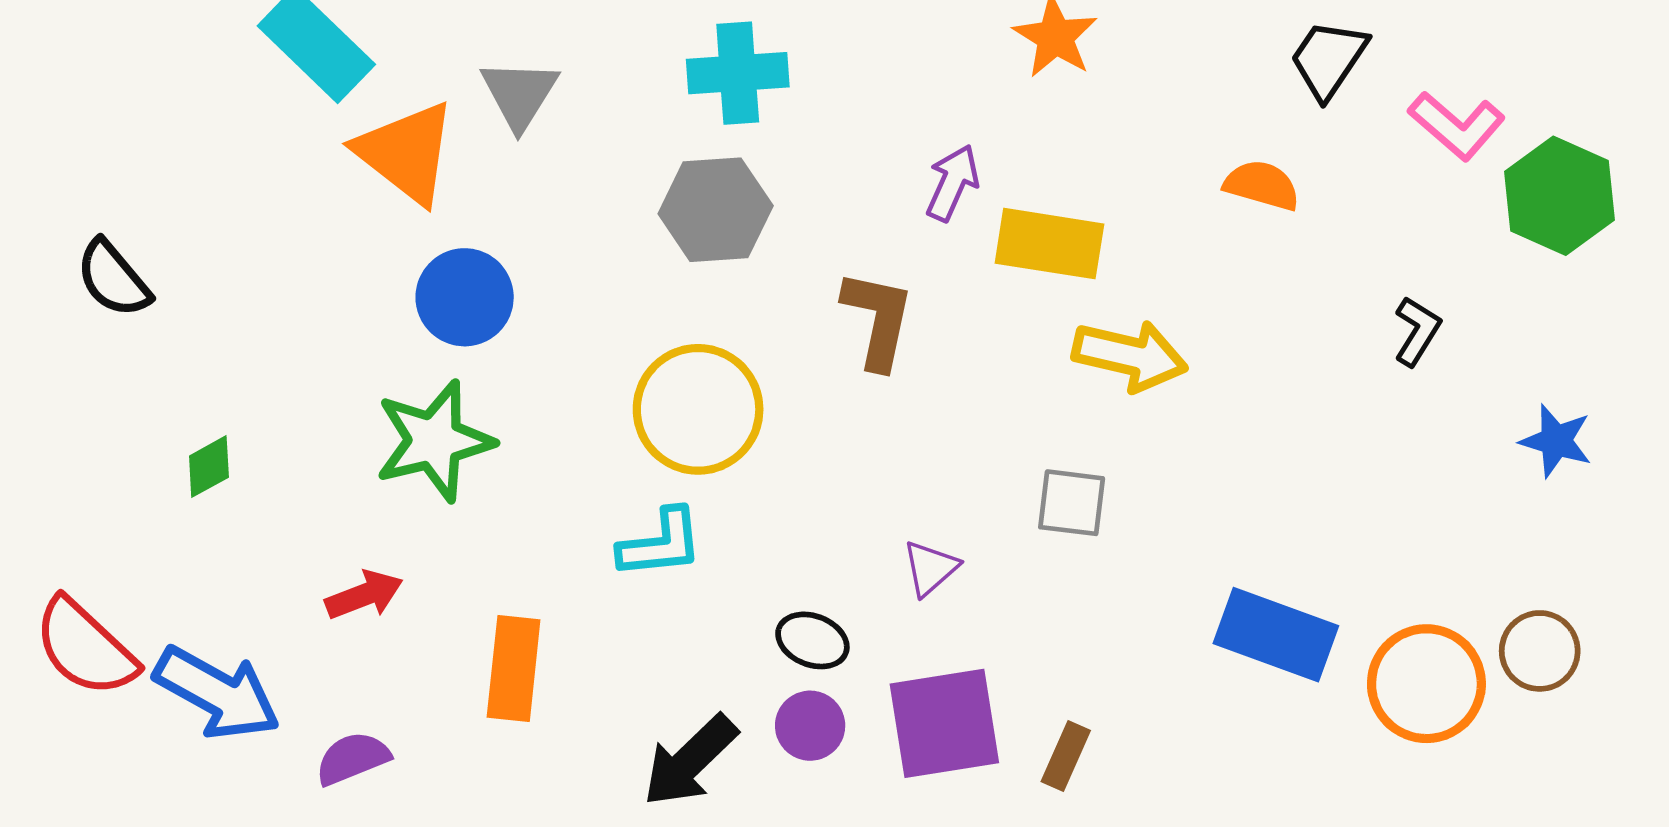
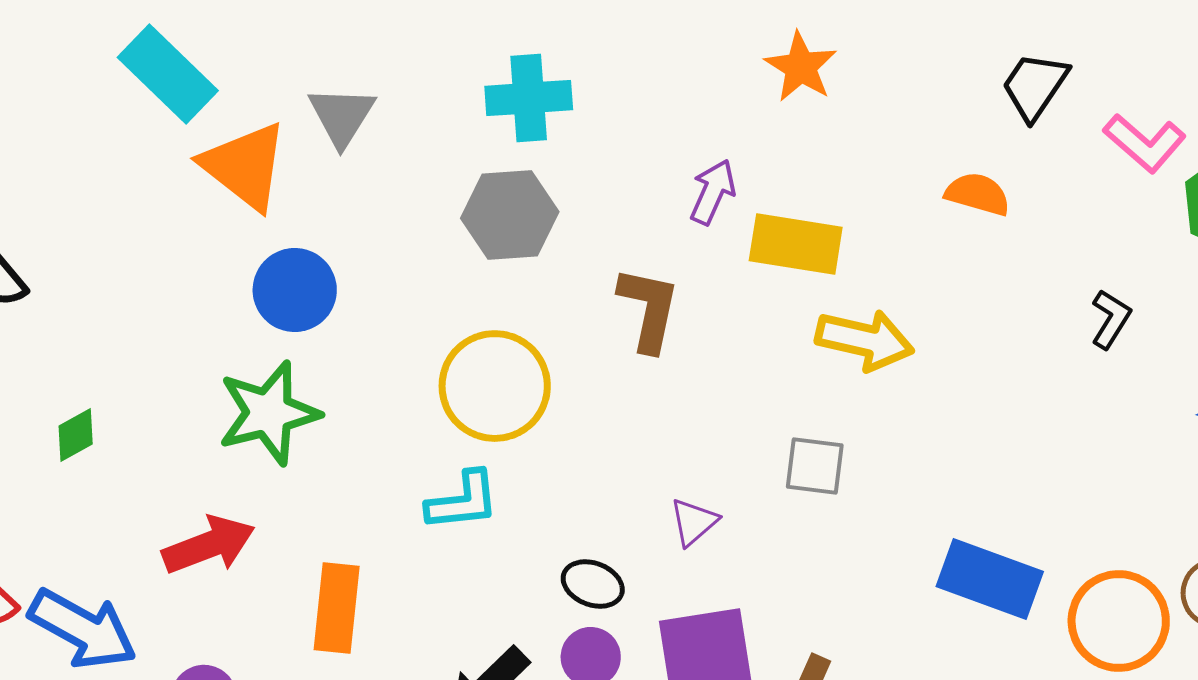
red arrow: (364, 595) -> (209, 545), size x1.4

